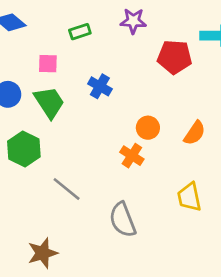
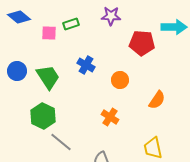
pink square: (48, 64) -> (49, 33), moved
orange circle: (148, 128) -> (120, 80), moved
green hexagon: (24, 149) -> (43, 116), moved

